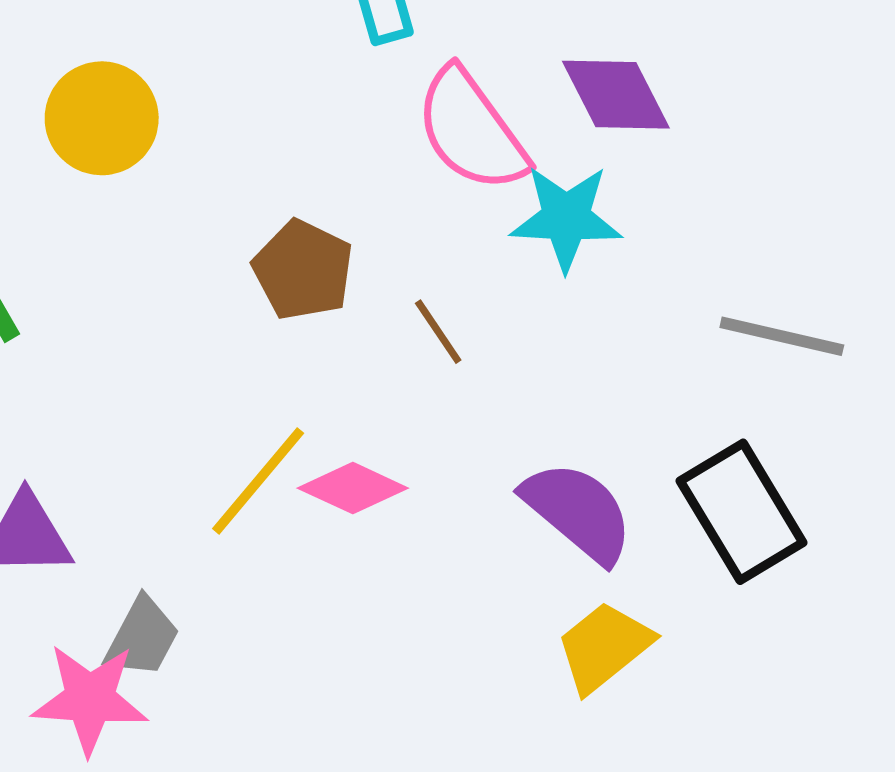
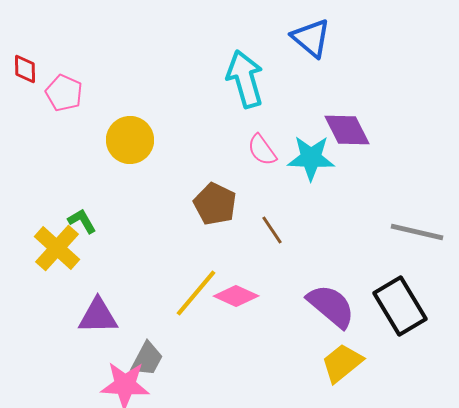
pink semicircle: (471, 130) -> (262, 150), moved, size x0.6
cyan star: (566, 218) -> (311, 158), moved

